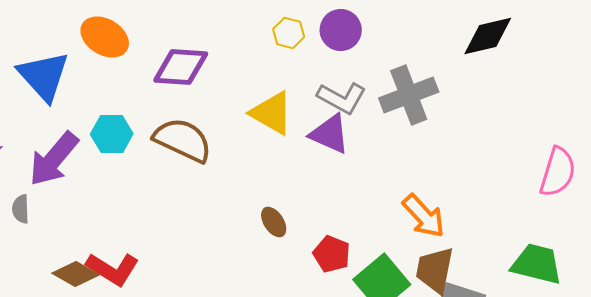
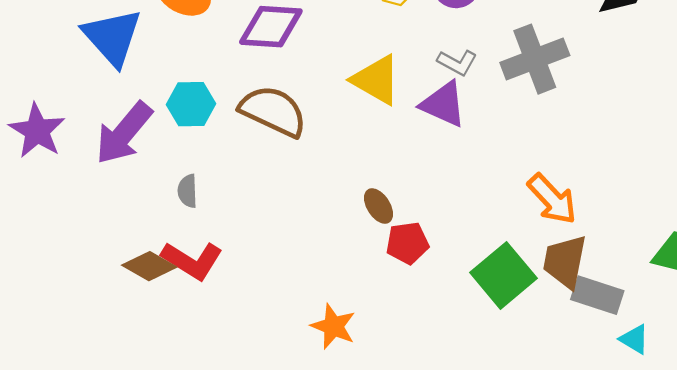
gray L-shape: (342, 98) -> (457, 62), size x0.7
gray semicircle: (21, 209) -> (188, 191), moved
red pentagon: (332, 254) -> (407, 243), moved, turned -30

